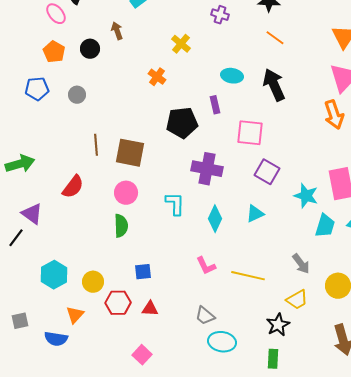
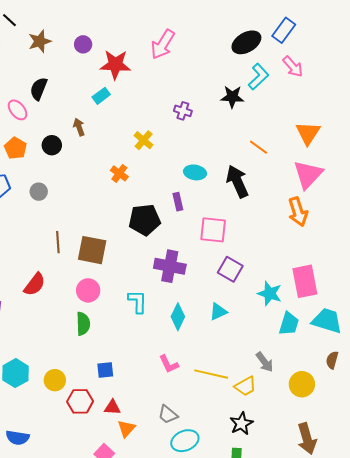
orange line: (275, 38) -> (259, 147), moved
yellow trapezoid: (297, 300) -> (245, 386), moved
orange triangle: (75, 315) -> (126, 429), moved
cyan ellipse: (222, 342) -> (185, 441), turned -32

